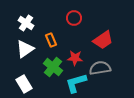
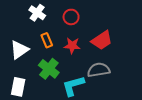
white cross: (26, 23) -> (37, 13), moved
red star: (75, 58) -> (72, 46), moved
white rectangle: (24, 84) -> (18, 87), turned 42

